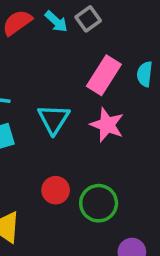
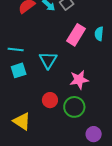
pink star: (107, 125) -> (79, 80), moved, turned -30

